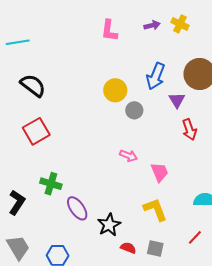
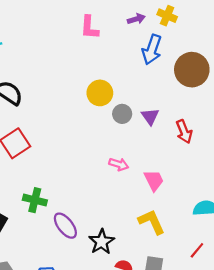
blue arrow: (156, 76) -> (152, 50), moved
purple triangle: (177, 100) -> (150, 116), moved

